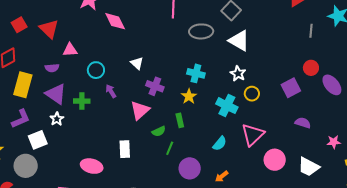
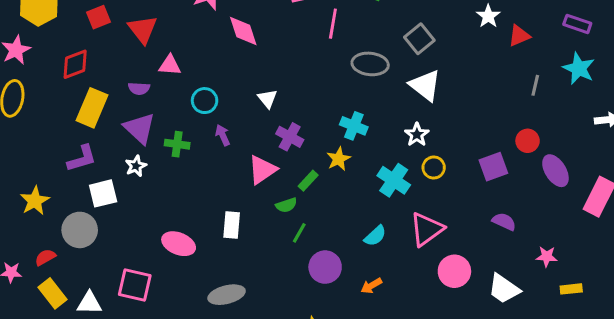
green rectangle: (180, 120) -> (308, 181), moved, turned 48

